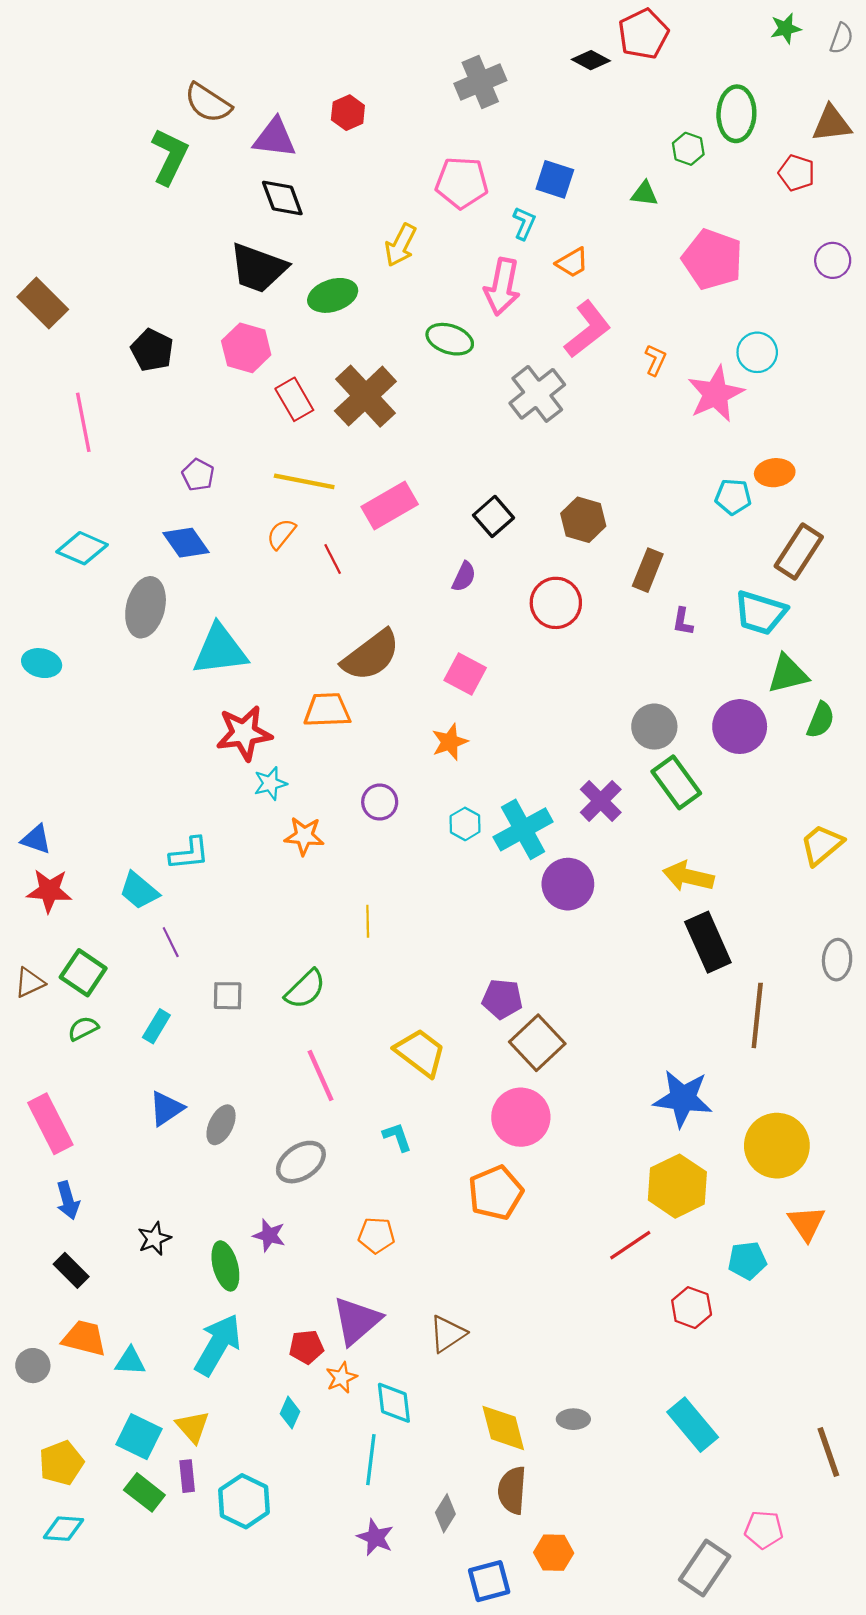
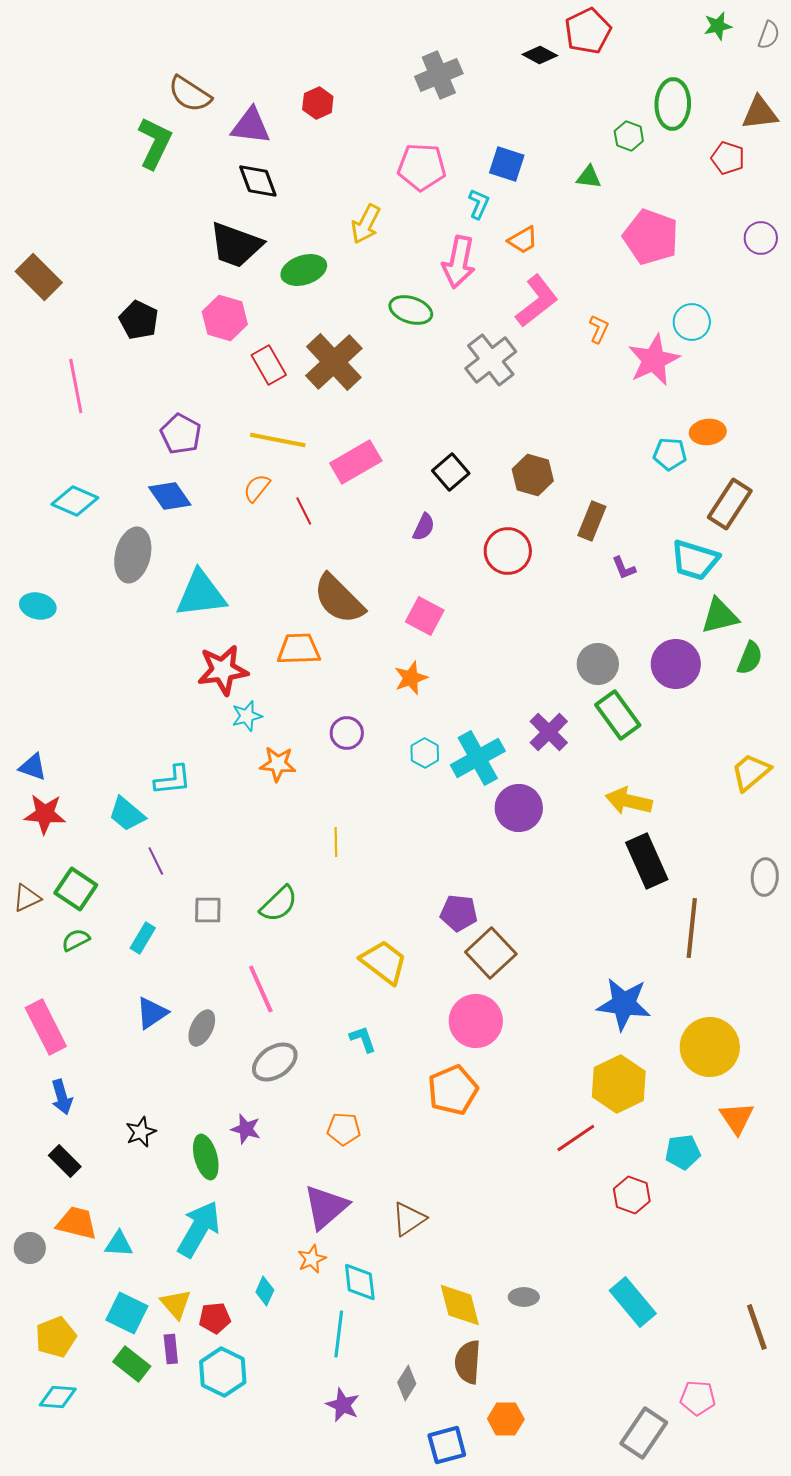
purple pentagon: (198, 475) -> (181, 434), size x1.4
purple L-shape: (683, 621) -> (624, 568), turned -32
brown semicircle: (371, 655) -> (339, 599), turned 82
pink line: (321, 1076) -> (261, 989), moved
red pentagon: (306, 1347) -> (215, 1318), moved

